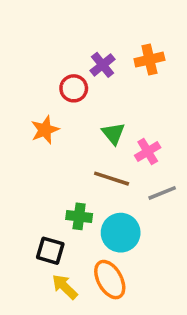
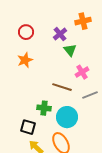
purple cross: (103, 65) -> (60, 34), moved
red circle: (74, 88) -> (26, 32), moved
green triangle: (113, 133) -> (70, 50), moved

